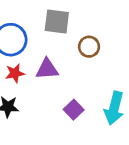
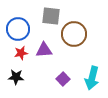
brown circle: (89, 47) -> (74, 34), size x1.6

